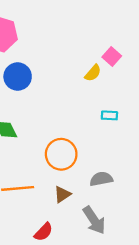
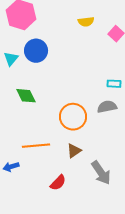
yellow semicircle: (93, 73) -> (86, 22), moved, turned 42
gray semicircle: (101, 179) -> (107, 107), moved

